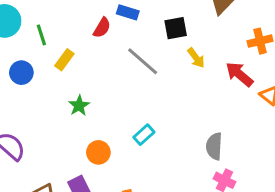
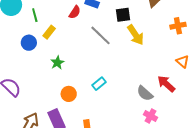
yellow arrow: (196, 58) -> (136, 35), size x1.5
blue circle: (21, 73) -> (29, 43), moved
red arrow: (239, 74) -> (166, 84), moved
gray semicircle: (214, 146) -> (145, 93), turned -54

